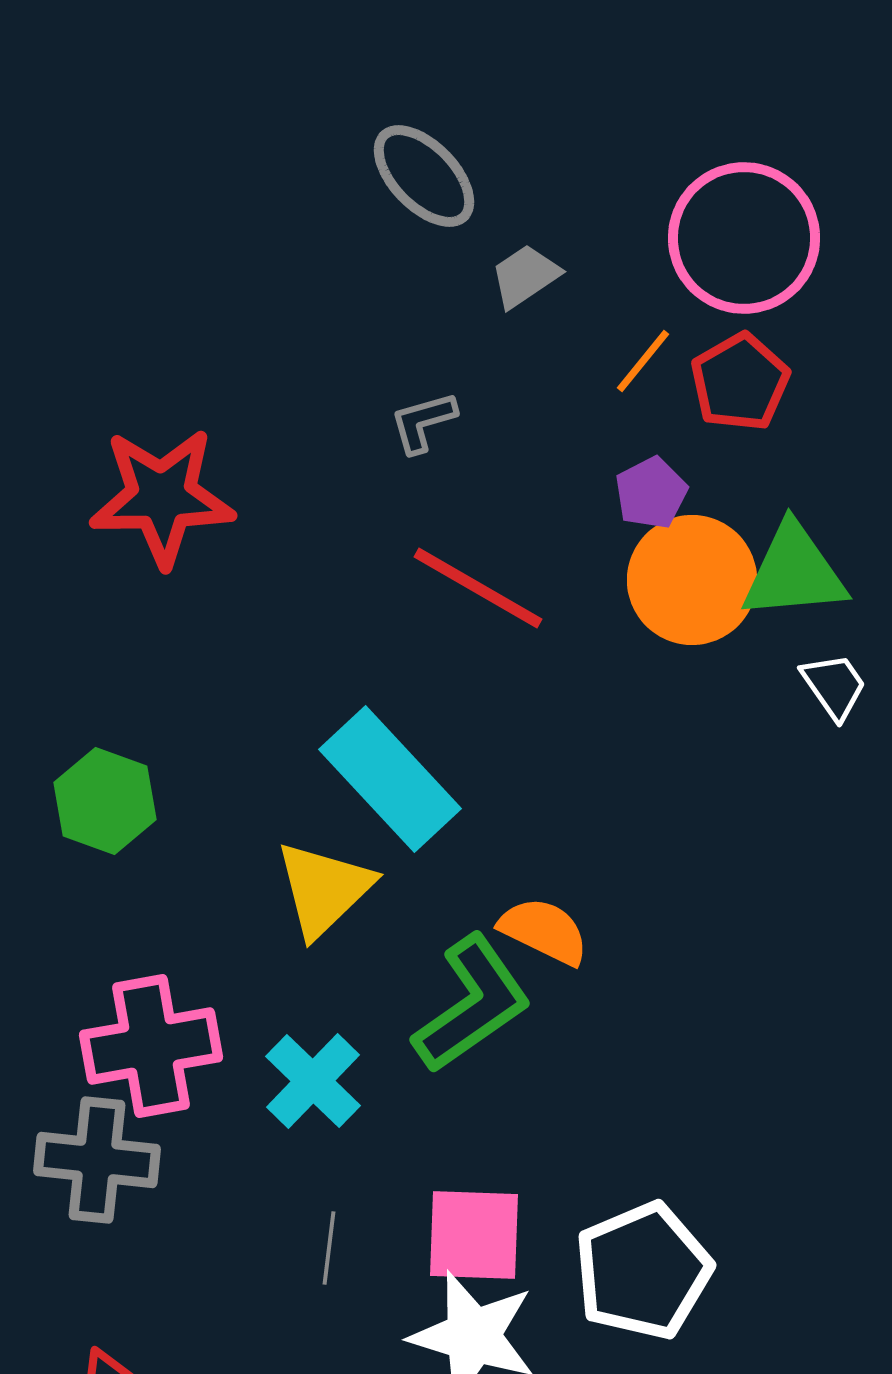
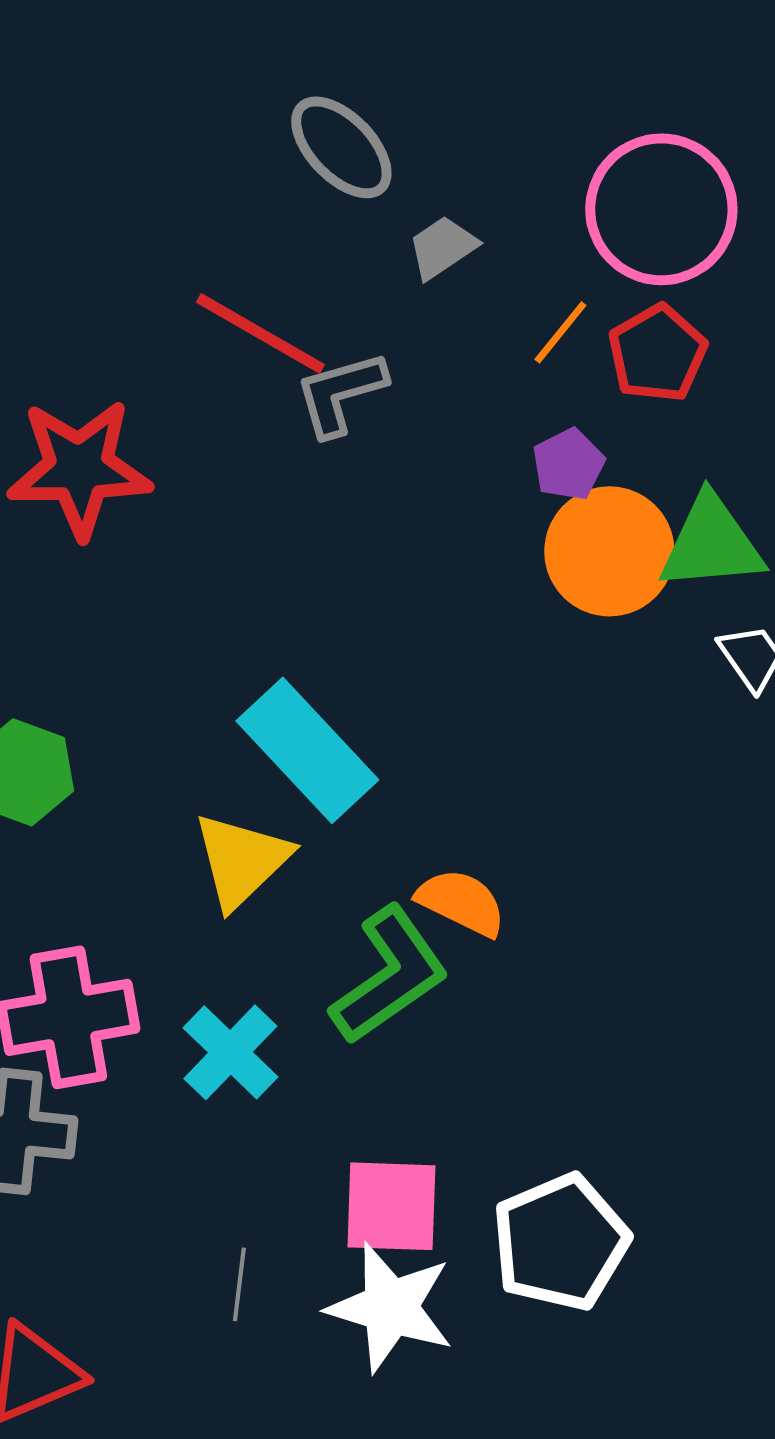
gray L-shape: (423, 422) -> (340, 393), size x1.4
red line: (478, 588) -> (260, 333), moved
gray line: (329, 1248) -> (239, 1284), moved

